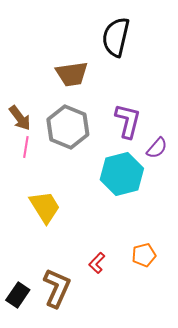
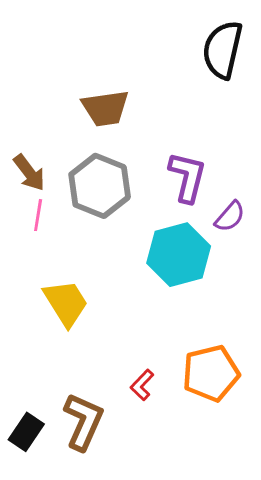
black semicircle: (116, 37) -> (223, 50), moved
orange pentagon: (144, 255) -> (211, 373), size x1.6

